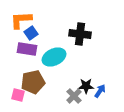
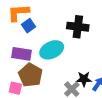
purple rectangle: (27, 49) -> (21, 54), moved
brown pentagon: (33, 82) -> (31, 75), turned -30

